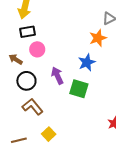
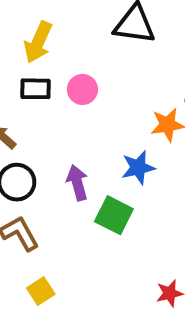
pink circle: (37, 49) -> (82, 89), moved

